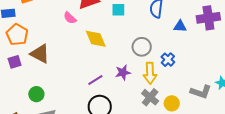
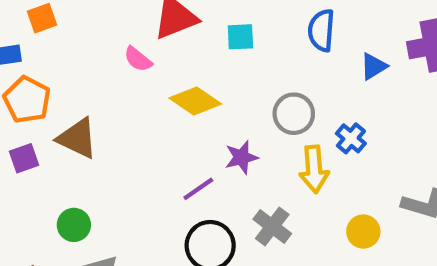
blue triangle: (180, 26) -> (374, 66), turned -32
yellow diamond: (96, 39) -> (195, 101), turned -30
purple star: (123, 73) -> (241, 157), moved
gray cross: (150, 97) -> (272, 226), moved

